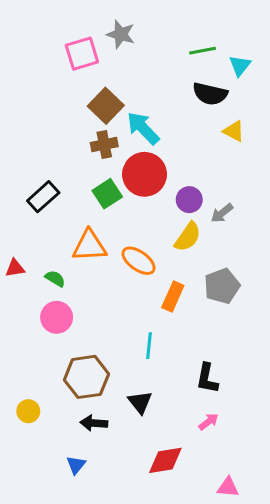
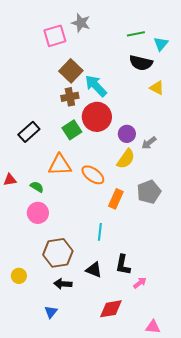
black L-shape: (207, 378) -> (123, 265), moved
black triangle: (140, 402) -> (94, 270), turned -30

